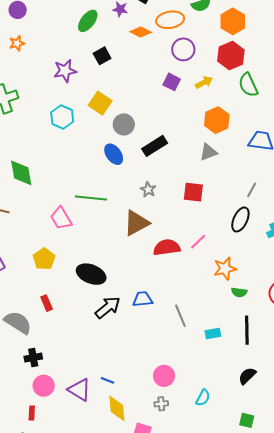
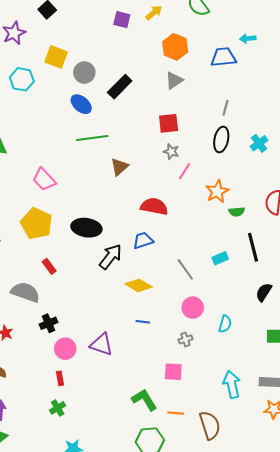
gray star: (148, 190) -> (171, 152), moved
green line: (91, 198) -> (92, 138), moved
brown triangle: (136, 223) -> (119, 167), size x0.7
red semicircle: (167, 247) -> (154, 206), moved, turned 32
yellow pentagon: (44, 259) -> (36, 224), size x1.4
gray line: (180, 316) -> (185, 269), moved
pink circle: (164, 376) -> (193, 308), moved
blue line: (107, 380) -> (143, 322), moved
yellow diamond: (117, 408) -> (139, 285), moved, turned -40

